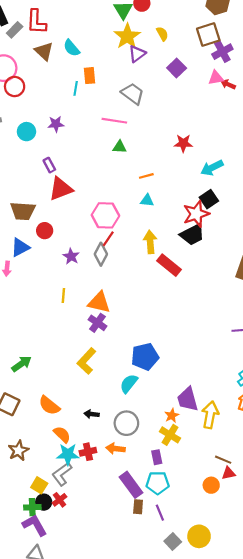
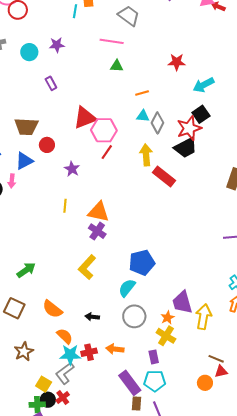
red triangle: (61, 189) -> (85, 118), moved
gray diamond: (101, 254) -> (158, 123), moved
gray circle: (126, 423) -> (134, 316), moved

